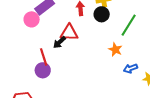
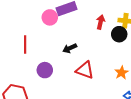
red triangle: (69, 33) -> (85, 70), moved
red line: (44, 57) -> (25, 44), moved

